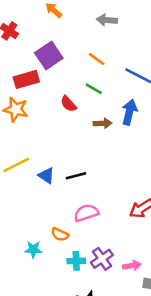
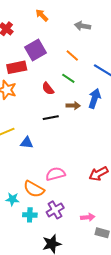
blue triangle: (46, 176) -> (27, 143), turned -32
black line: (76, 176) -> (51, 118), moved
orange semicircle: (60, 234) -> (34, 189), size x1.5
purple cross: (102, 259) -> (55, 210), moved
cyan cross: (76, 261) -> (30, 215), moved

